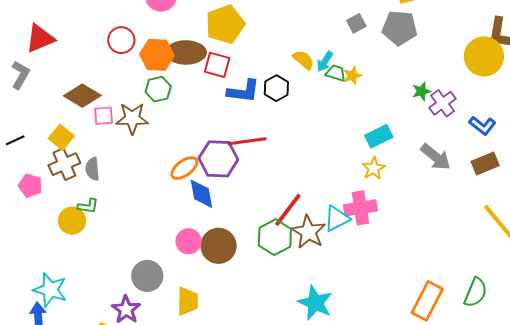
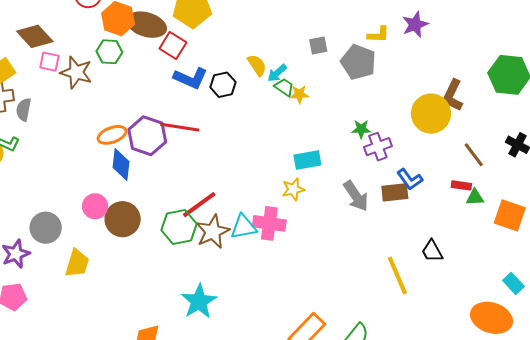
brown rectangle: (485, 163) -> (395, 192), moved

